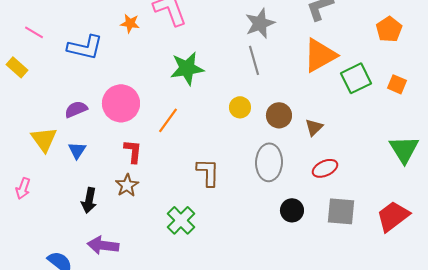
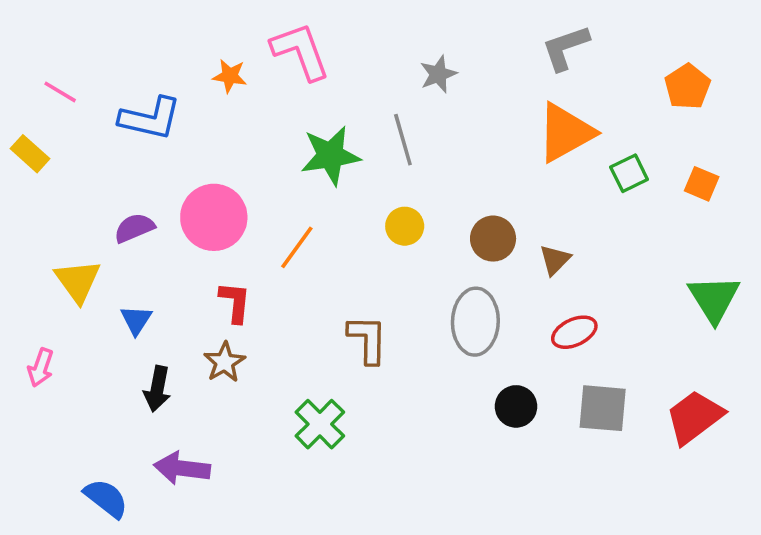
gray star: (260, 23) -> (438, 74), moved, size x0.7
gray line: (254, 60) -> (403, 140), moved
green square: (356, 78) -> (629, 173), size x0.7
yellow circle: (240, 107) -> (405, 226), moved
blue triangle: (77, 150) -> (136, 320), moved

